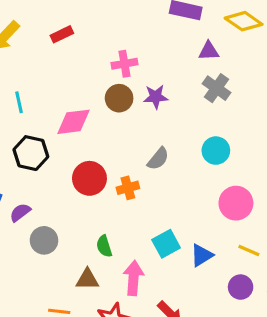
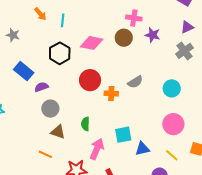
purple triangle: (209, 51) -> (187, 27), turned -40
purple star: (156, 97) -> (152, 35), moved
brown triangle: (87, 279) -> (58, 132), moved

